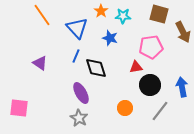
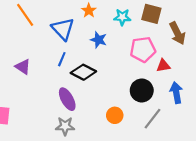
cyan star: (123, 16) -> (122, 17), moved
red triangle: (136, 67) -> (163, 66), moved
black diamond: (96, 68) -> (83, 72), turned -45
gray star: (79, 118) -> (65, 126), turned -30

